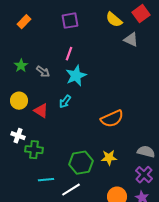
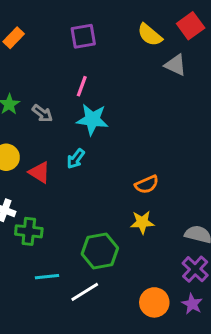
cyan star: (76, 76) -> (92, 119), turned 30
orange semicircle: (112, 119) -> (147, 184), size x0.7
yellow star: (109, 158) -> (142, 222), moved

